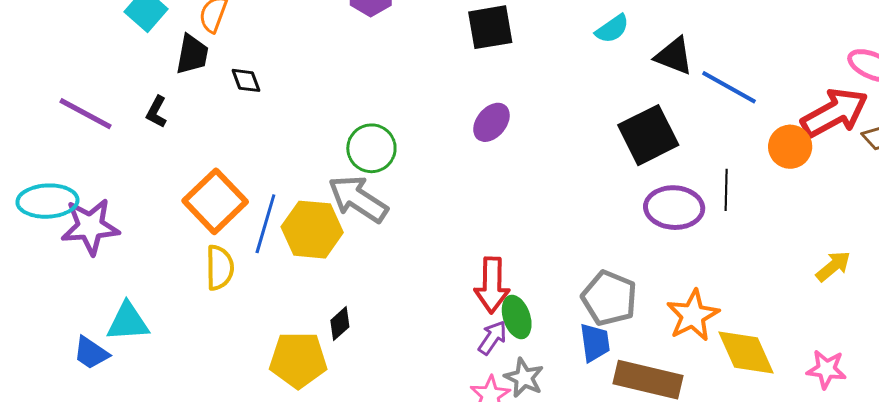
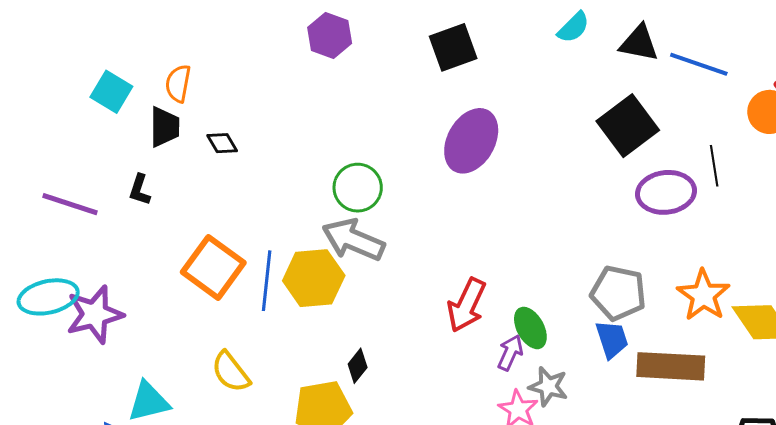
purple ellipse: (491, 122) -> (471, 141), size x1.6
yellow semicircle: (220, 268) -> (231, 372), moved, turned 153
red arrow: (492, 285) -> (467, 305), moved, turned 34

